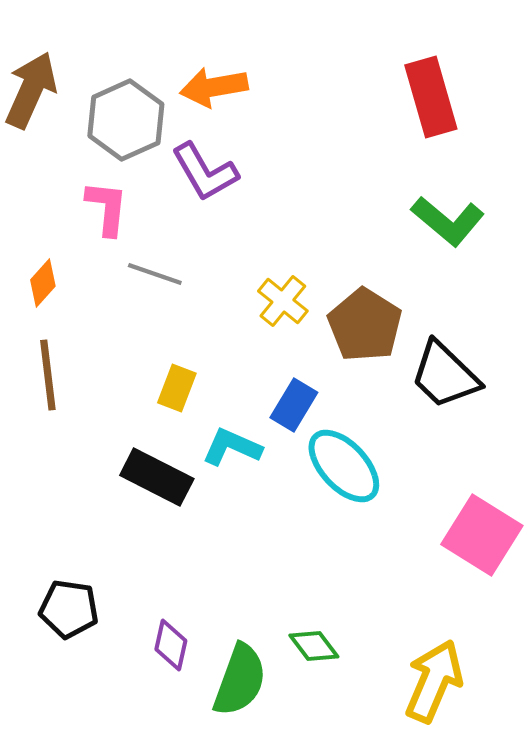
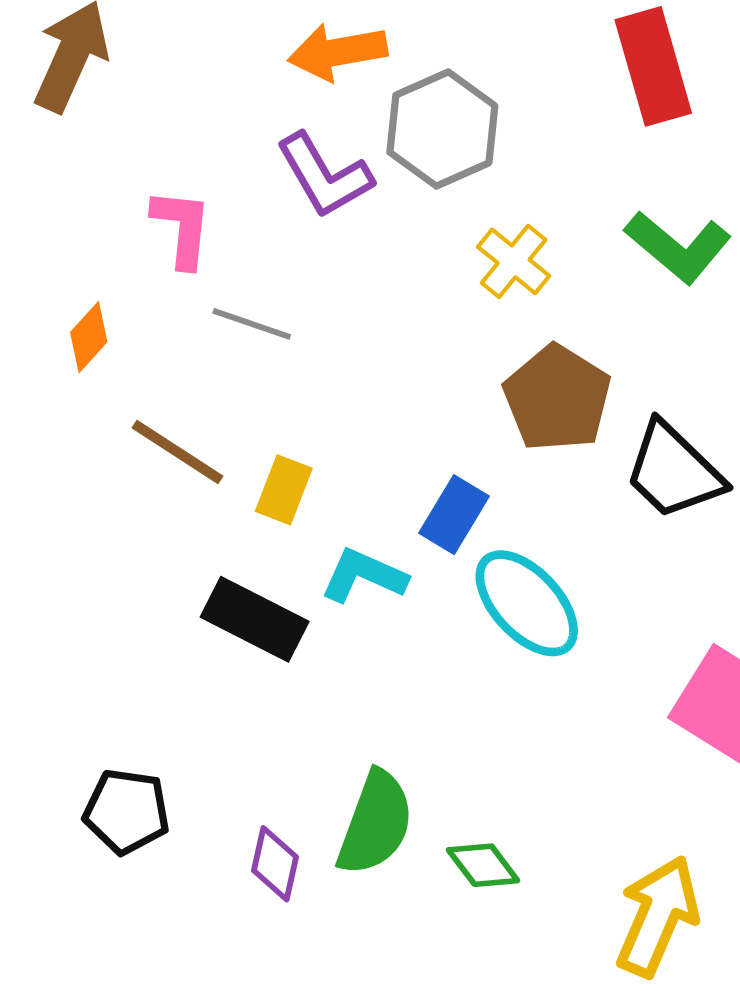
gray hexagon: (126, 120) -> (442, 129), moved
yellow cross: (283, 301) -> (514, 261), moved
brown line: (48, 375) -> (178, 452), moved, turned -50
green semicircle: (240, 680) -> (375, 823), moved

